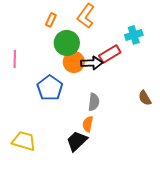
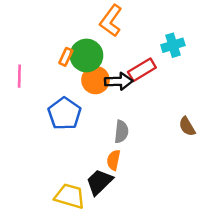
orange rectangle: (51, 20) -> (66, 57), moved
yellow trapezoid: (24, 141) -> (70, 196), moved

